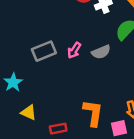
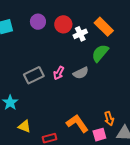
orange L-shape: (93, 113) -> (77, 123), turned -40

